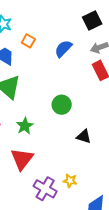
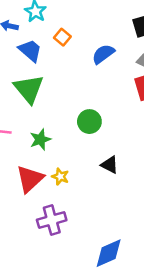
yellow star: (70, 181) -> (60, 177), moved
purple cross: (45, 189) -> (52, 220), turned 35

